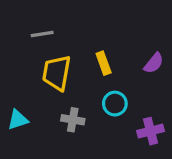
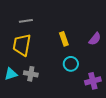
yellow trapezoid: (57, 73) -> (22, 45), moved
gray cross: (73, 120) -> (31, 74), moved

